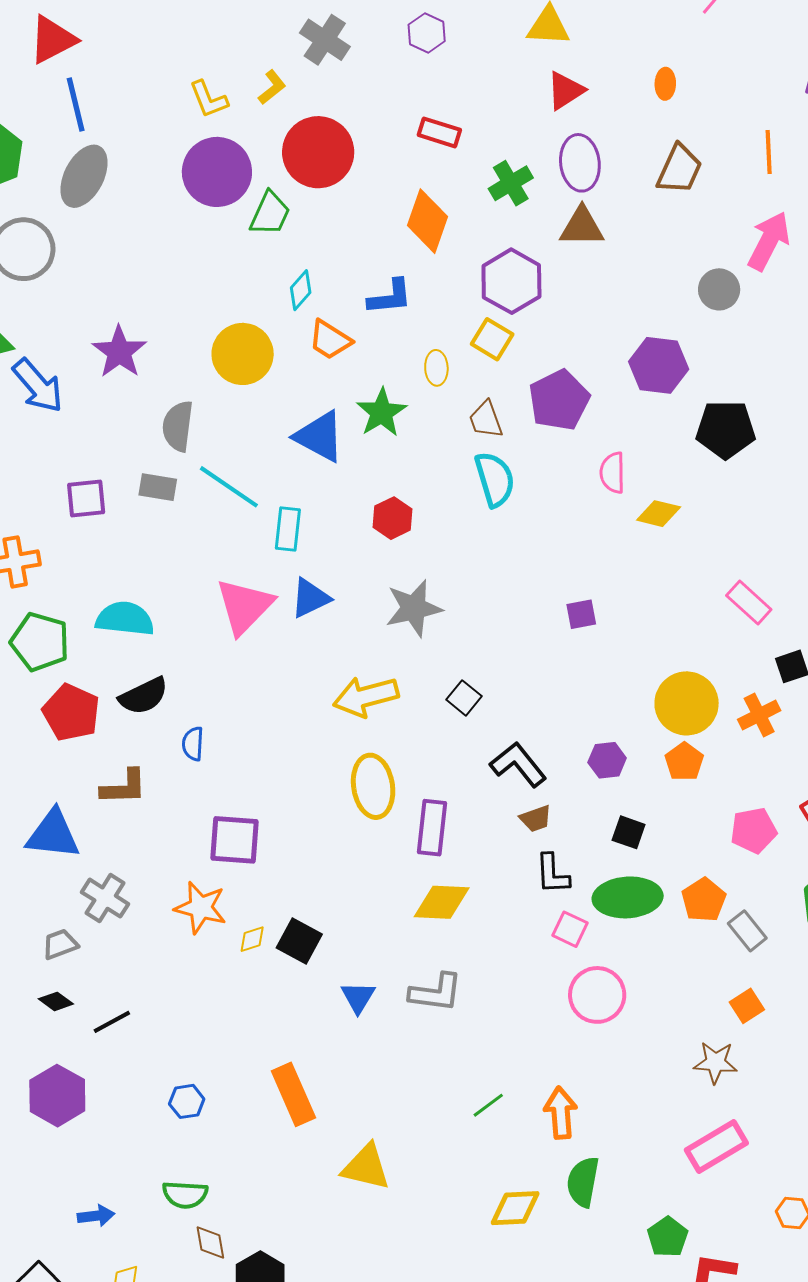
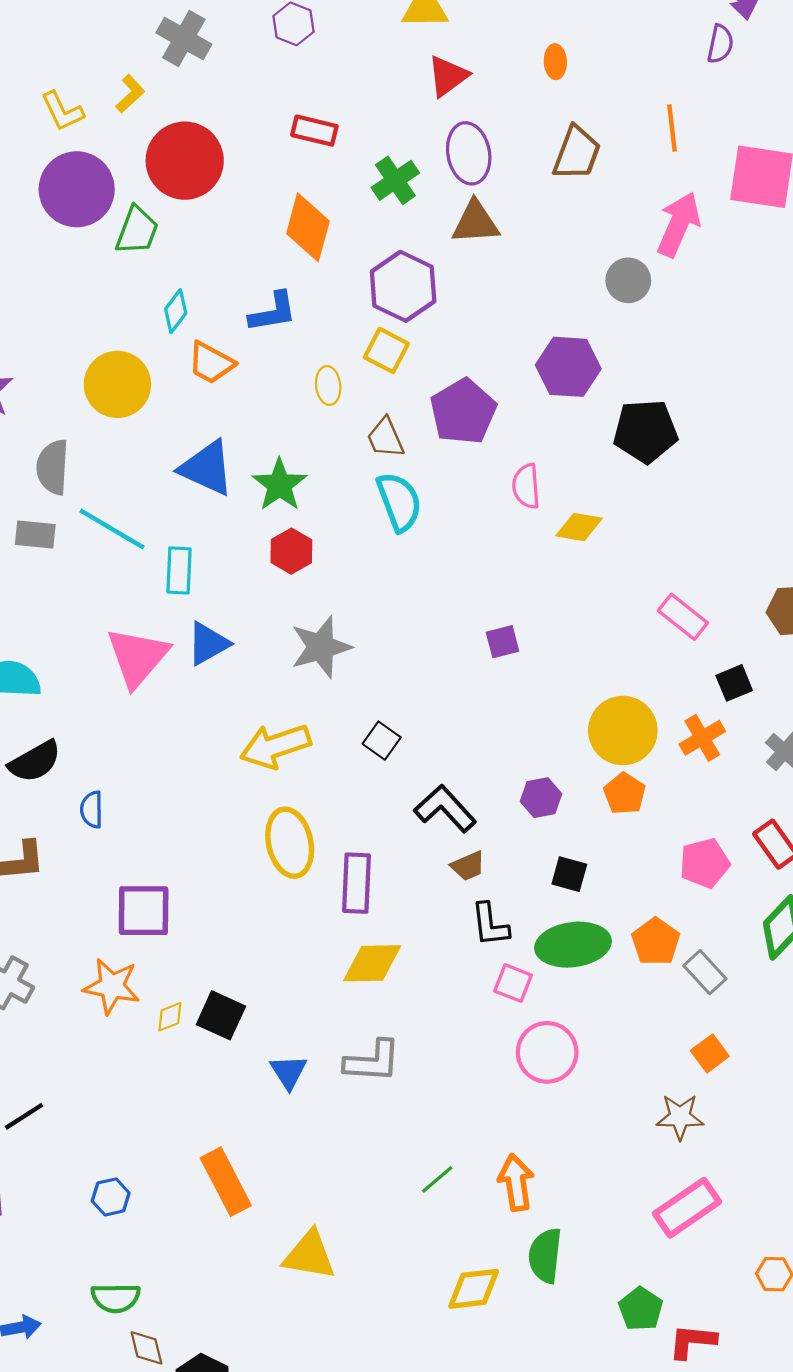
green star: (381, 412) -> (279, 485), moved

